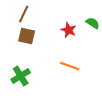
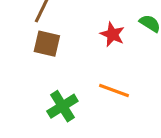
green cross: (21, 76) -> (62, 106), moved

